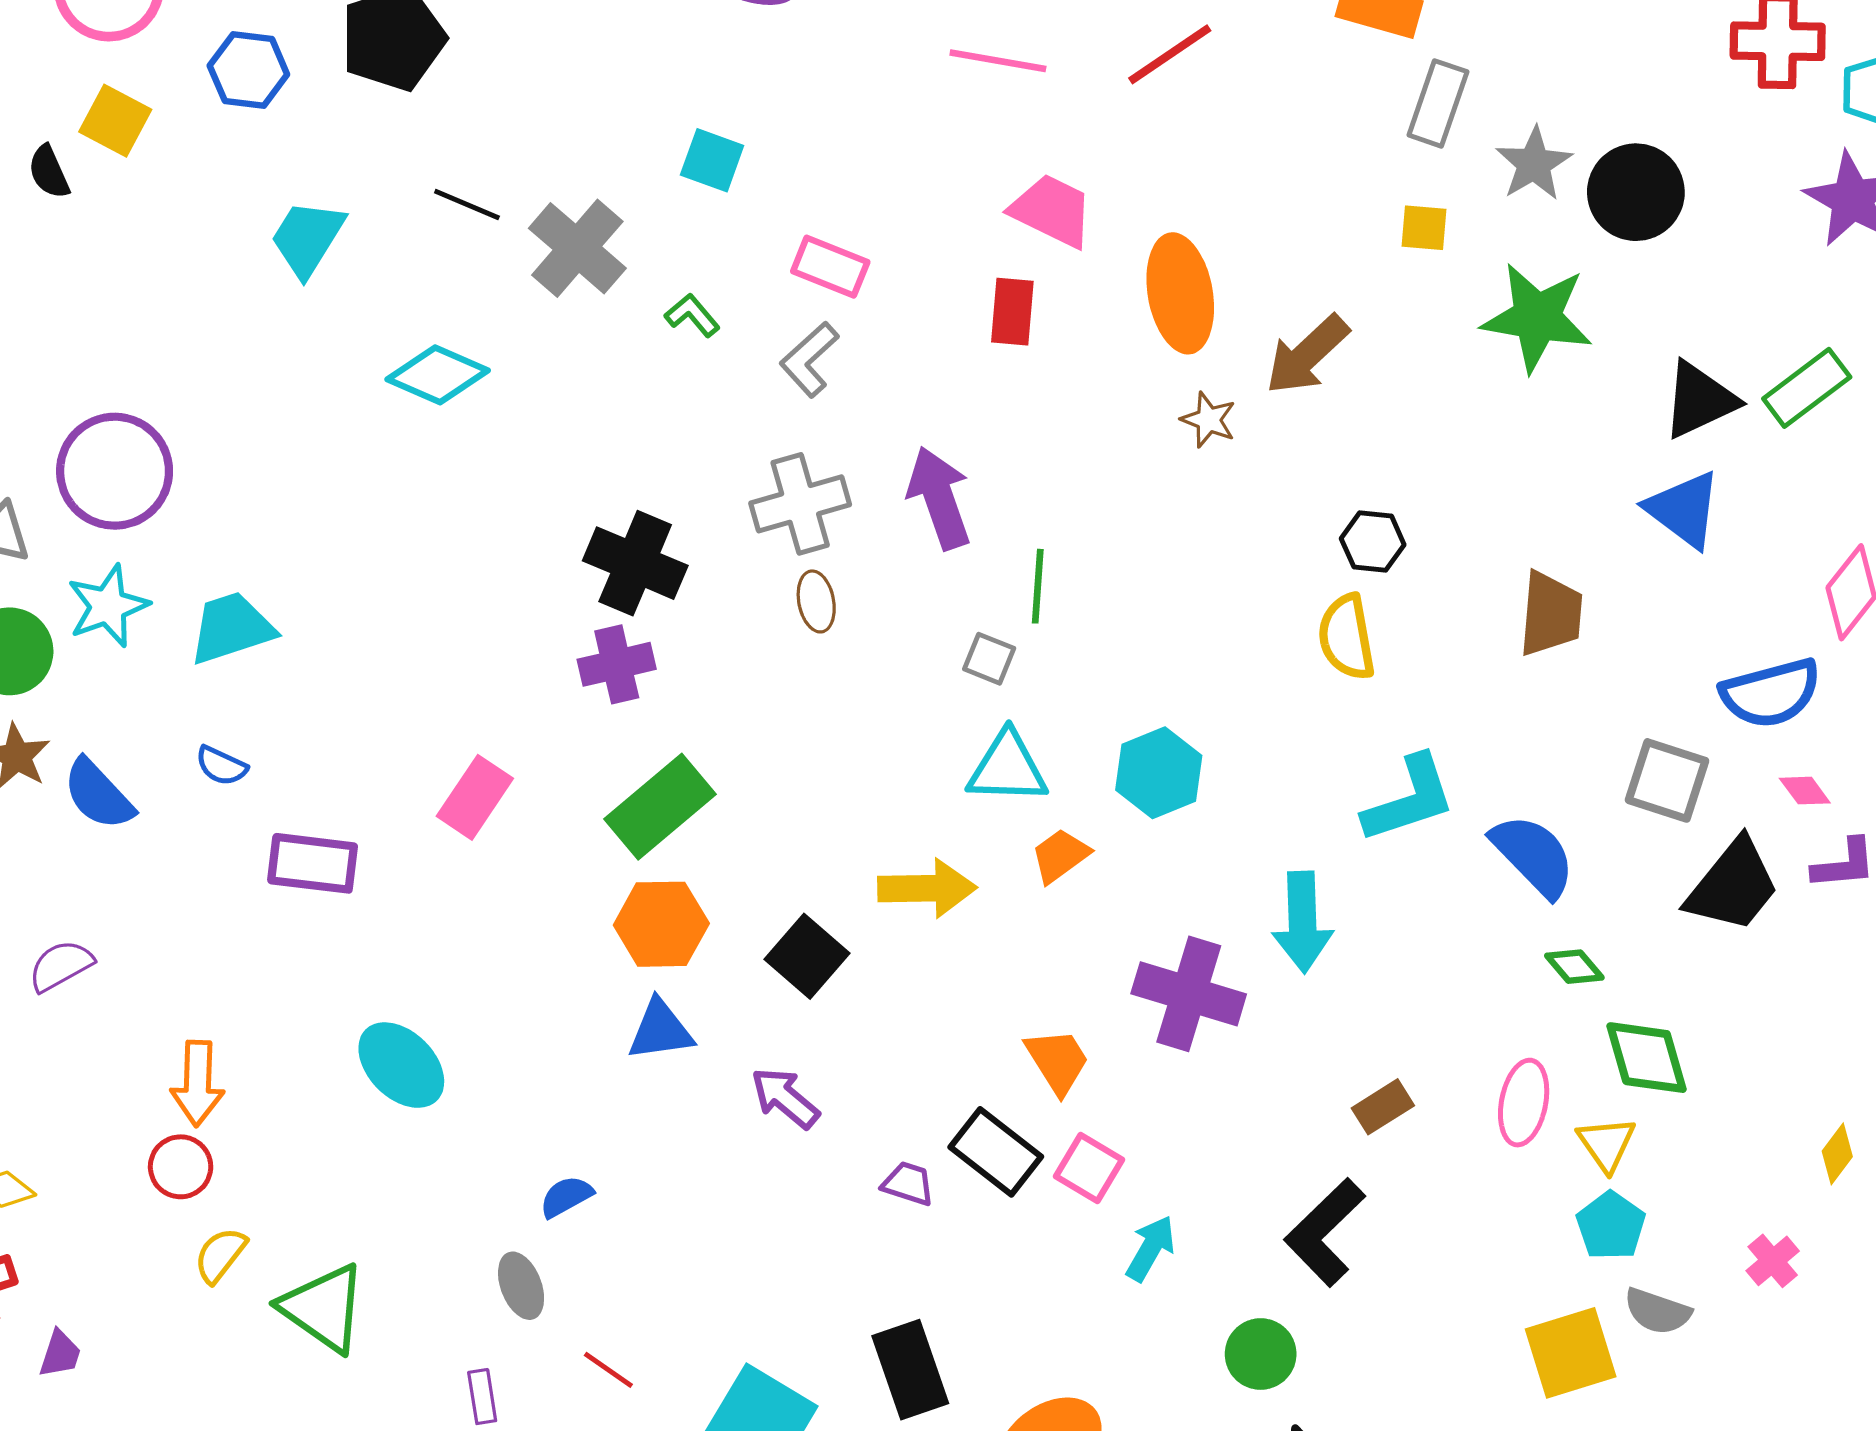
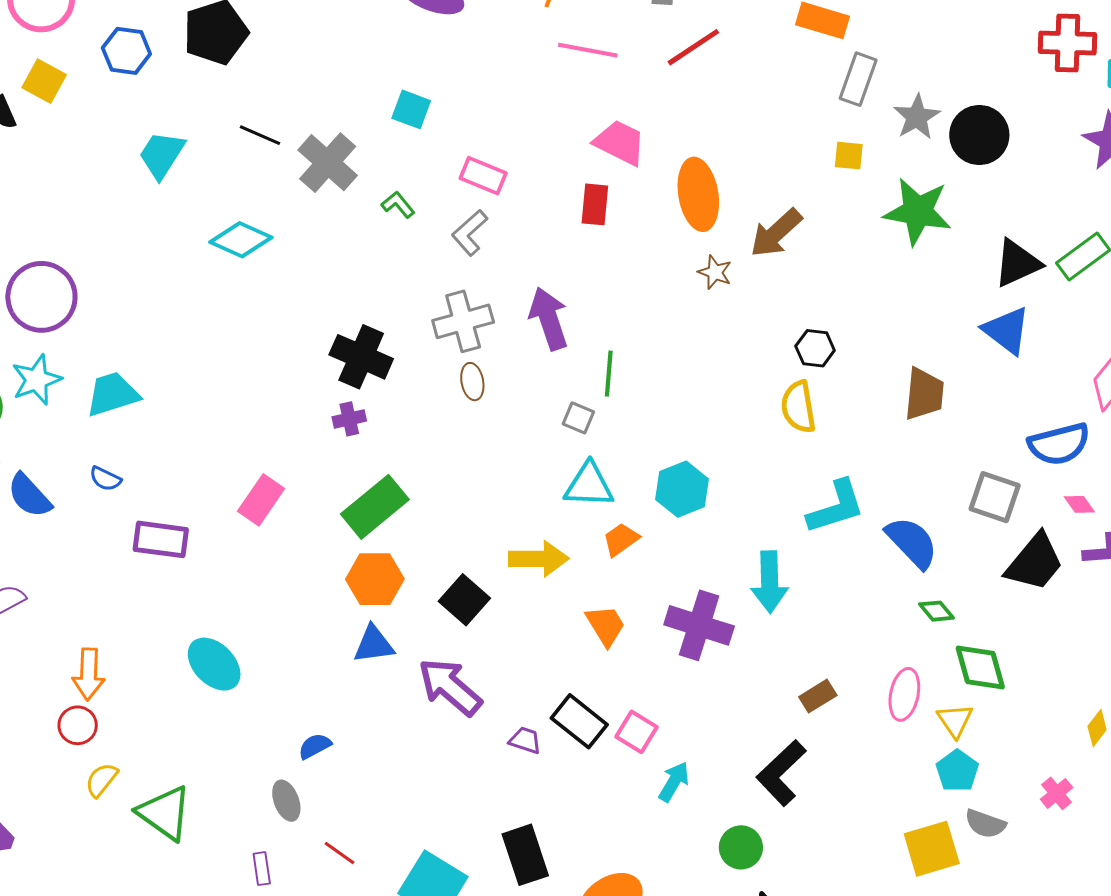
purple cross: (617, 664) -> (349, 419), size x0.7
orange trapezoid: (1057, 1061) -> (606, 625), moved
purple arrow: (785, 1098) -> (450, 687), size x1.5

